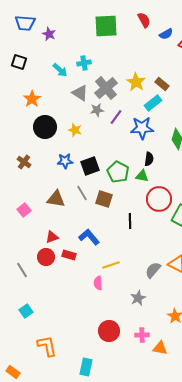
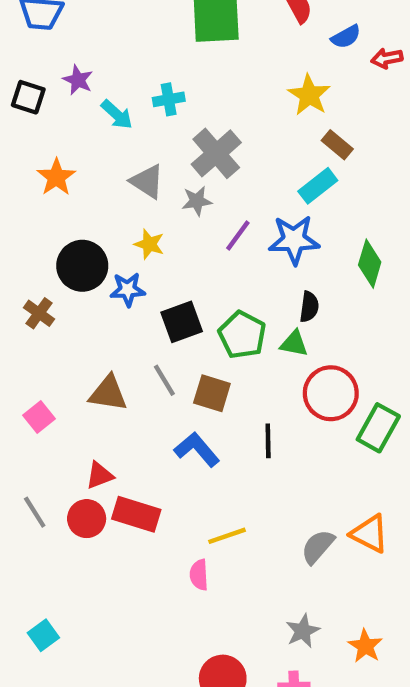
purple star: (49, 34) -> (78, 80), moved
yellow star: (136, 82) -> (309, 95), moved
gray triangle: (80, 93) -> (147, 181), moved
purple line: (116, 117) -> (238, 235), moved
black circle: (45, 127) -> (82, 266), moved
blue star: (65, 161) -> (128, 290), moved
blue L-shape: (89, 237) -> (197, 449), moved
red rectangle: (69, 255) -> (136, 514), size x1.5
gray line: (22, 270) -> (35, 512), moved
gray star: (138, 298) -> (303, 631), moved

